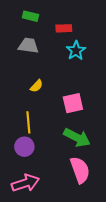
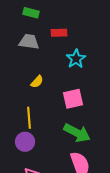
red rectangle: (64, 28) -> (59, 33), moved
cyan star: (76, 51) -> (76, 59), moved

